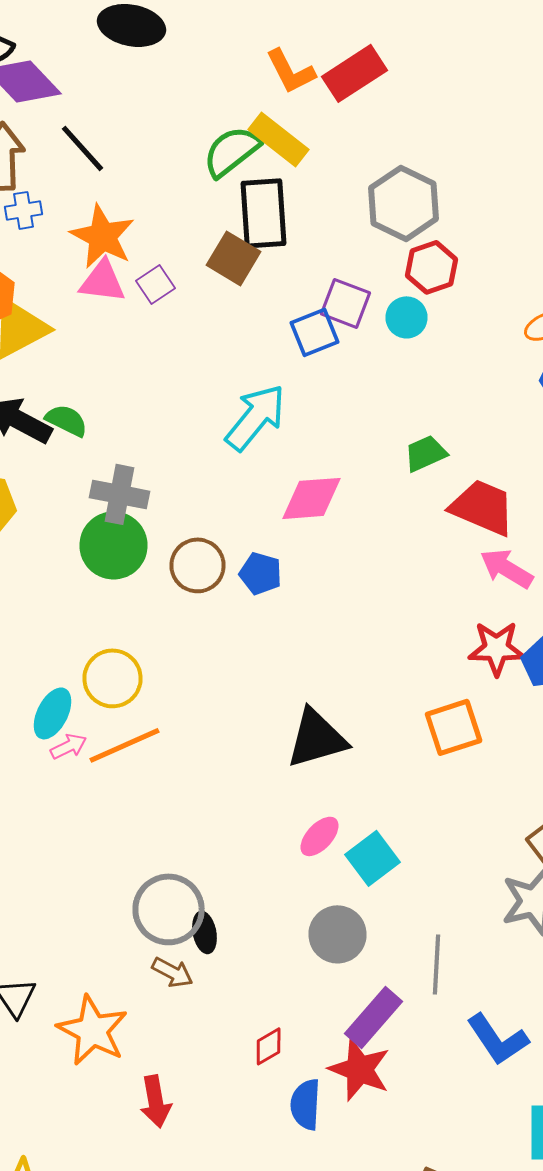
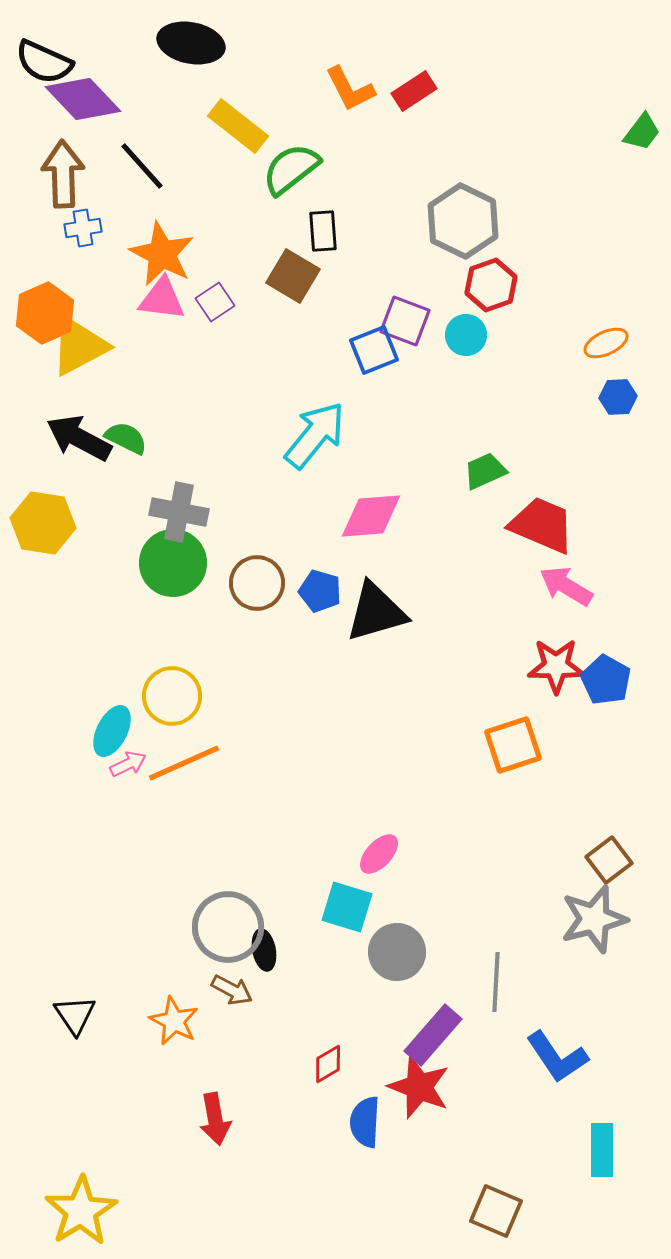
red rectangle: (354, 73) -> (414, 91), size x0.7
yellow rectangle: (278, 139) -> (238, 126), moved
black rectangle: (264, 213) -> (323, 231), size x0.6
black triangle: (316, 738) -> (376, 612), moved
cyan square: (372, 858) -> (347, 907), moved, turned -36
orange star: (92, 1030) -> (174, 1021), moved, size x0.7

